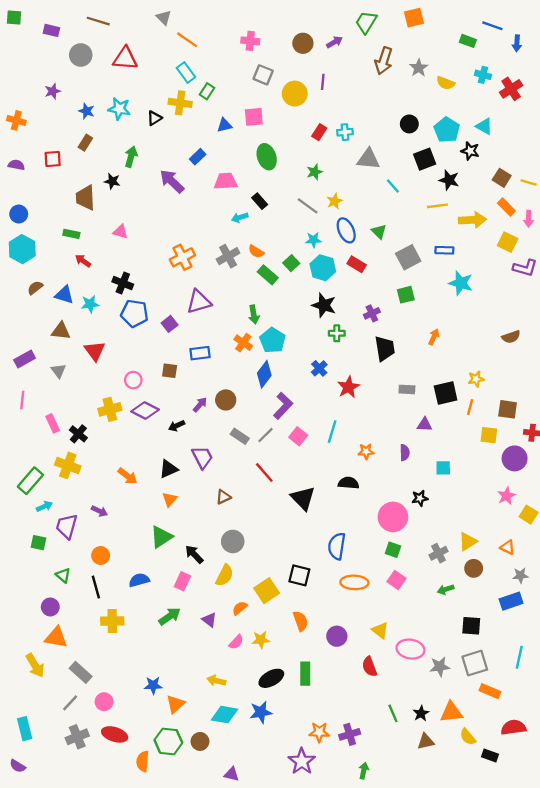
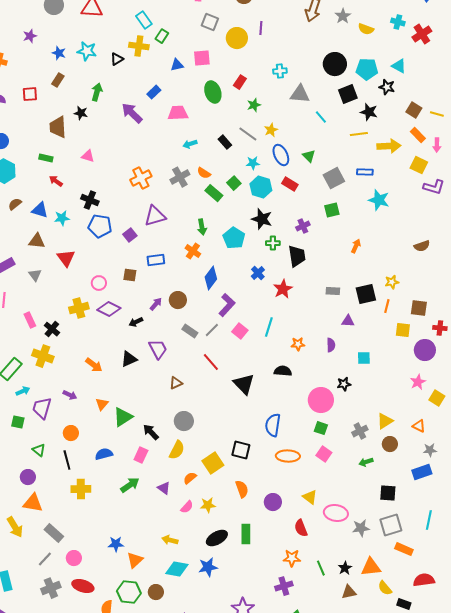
black circle: (409, 124) -> (335, 64), size x1.5
cyan pentagon: (447, 130) -> (367, 69), turned -30
red rectangle: (319, 132) -> (240, 82), moved
black rectangle: (260, 201) -> (225, 142), moved
cyan pentagon: (272, 340) -> (234, 238), moved
black trapezoid: (385, 349) -> (297, 256), moved
orange triangle: (170, 499) -> (102, 404), moved
orange star: (319, 732) -> (292, 558), moved

